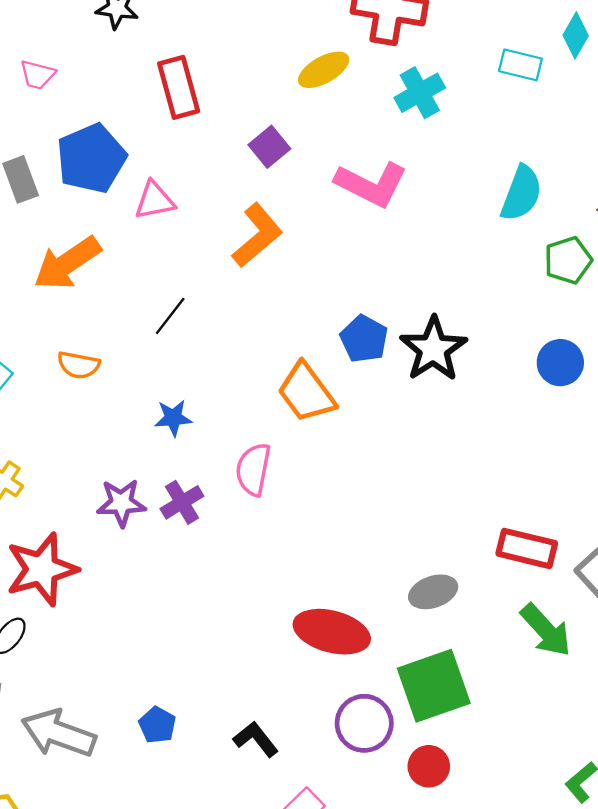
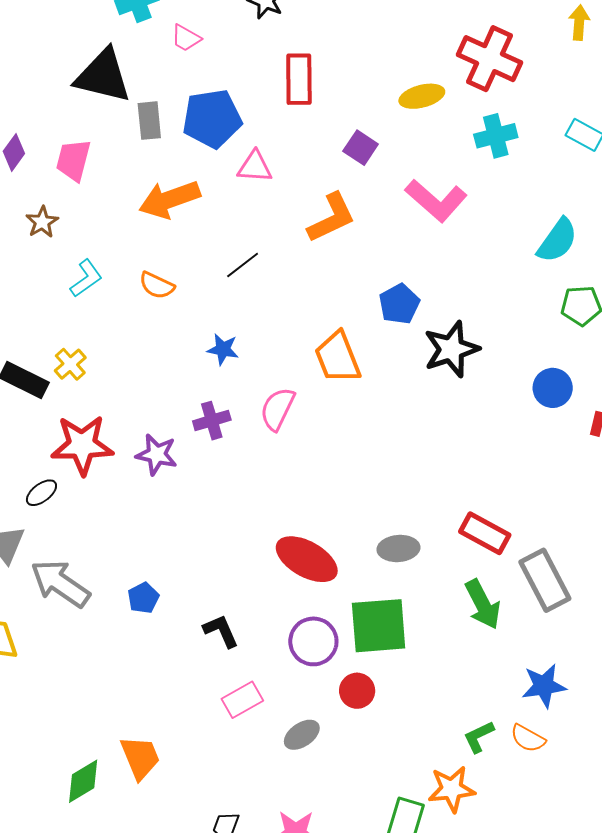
purple square: (269, 147) -> (361, 148), turned -32
blue pentagon: (364, 339) -> (399, 304), moved
purple star: (121, 503) -> (157, 454), moved

